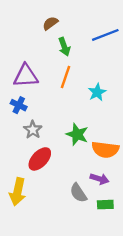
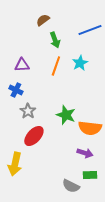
purple triangle: (26, 76) -> (22, 65), size x0.7
cyan star: (97, 92) -> (80, 63), moved
gray semicircle: (78, 193) -> (71, 186), moved, turned -30

